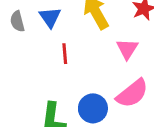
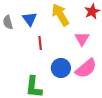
blue circle: (93, 108) -> (61, 68), moved

